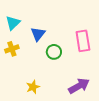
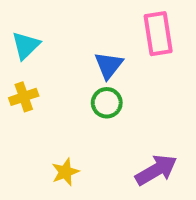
blue triangle: (38, 34) -> (109, 65), moved
pink rectangle: (83, 41) -> (158, 34), moved

